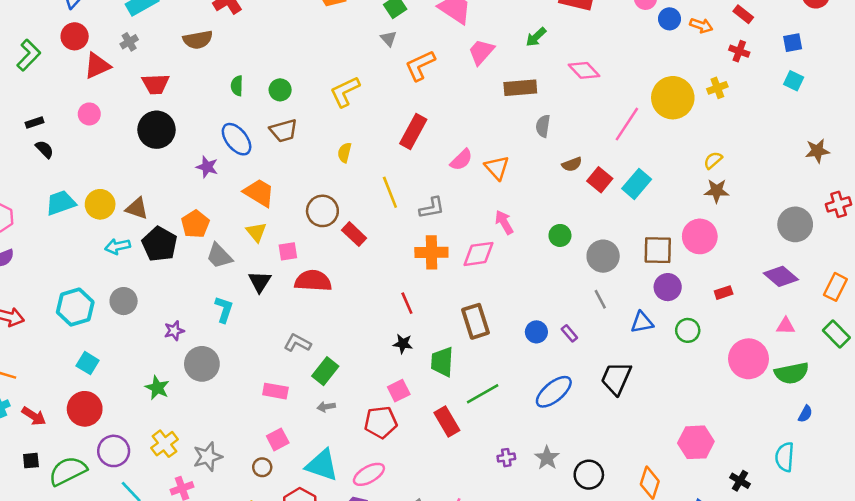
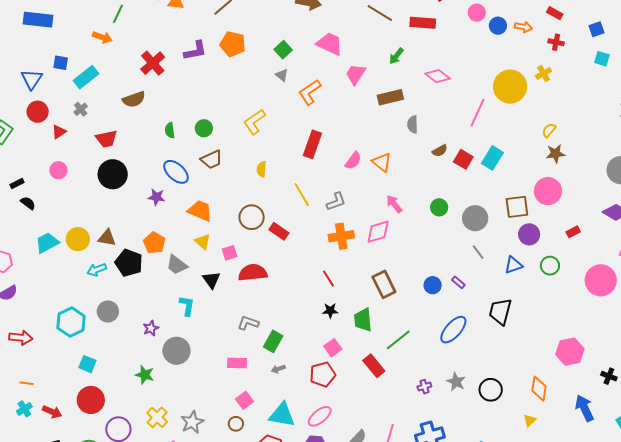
red triangle: (97, 66) -> (59, 132), size x0.7

